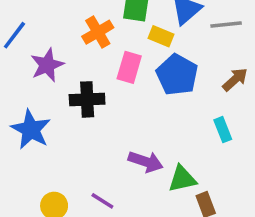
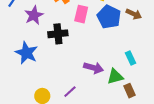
brown arrow: (235, 79) -> (134, 14), moved, turned 70
cyan rectangle: (223, 130) -> (130, 58), moved
purple line: (102, 201) -> (70, 92), turned -72

